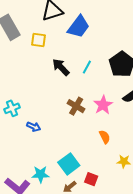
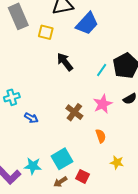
cyan line: (87, 67) -> (102, 70), moved
brown cross: (76, 106) -> (74, 112), moved

